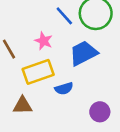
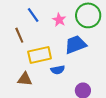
blue line: (64, 16) -> (33, 15), moved
pink star: (44, 41) -> (59, 20), moved

